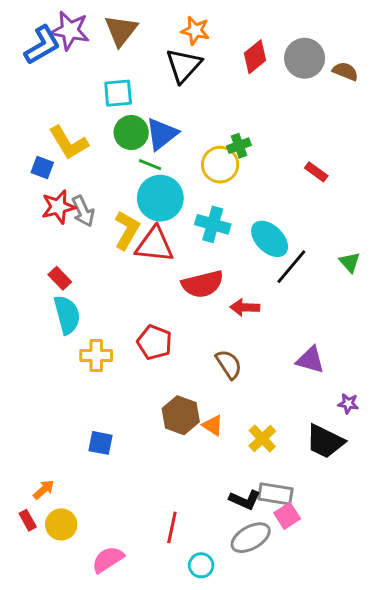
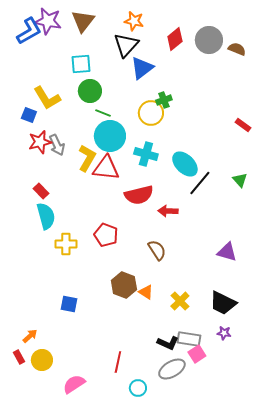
blue triangle: (162, 134) -> (142, 68), moved
red rectangle: (316, 172) -> (243, 125), moved
purple triangle: (310, 360) -> (227, 252), moved
purple star: (348, 404) -> (224, 333), moved

